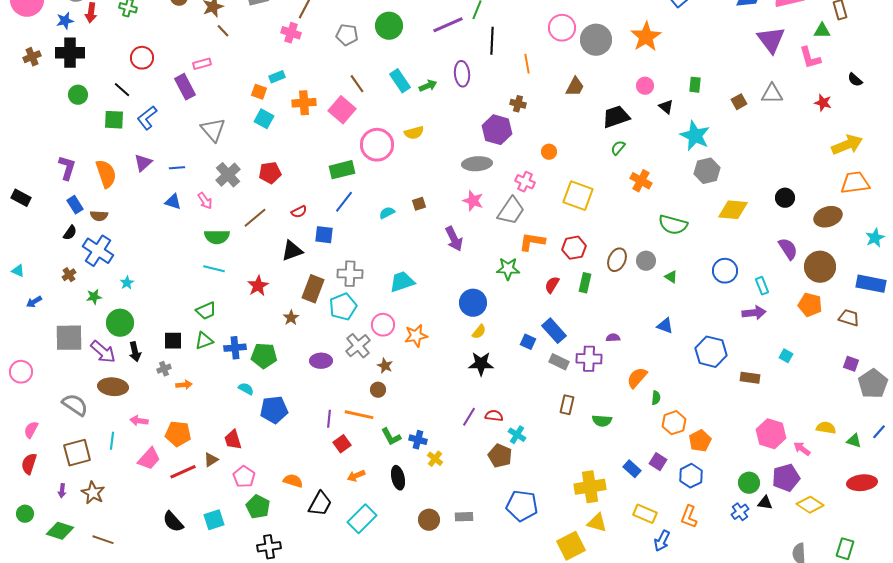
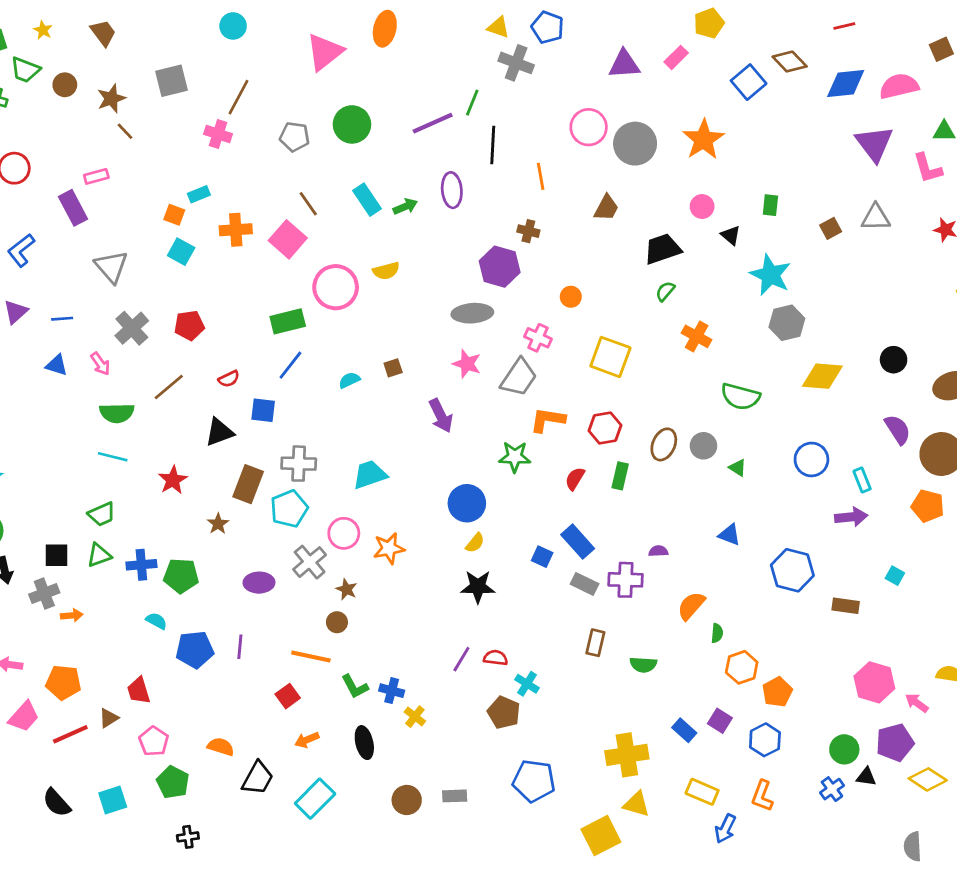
gray cross: (164, 369) -> (44, 594), size x1.5
purple line: (329, 419) -> (240, 647), moved
black cross: (269, 547) -> (188, 837), size x0.7

